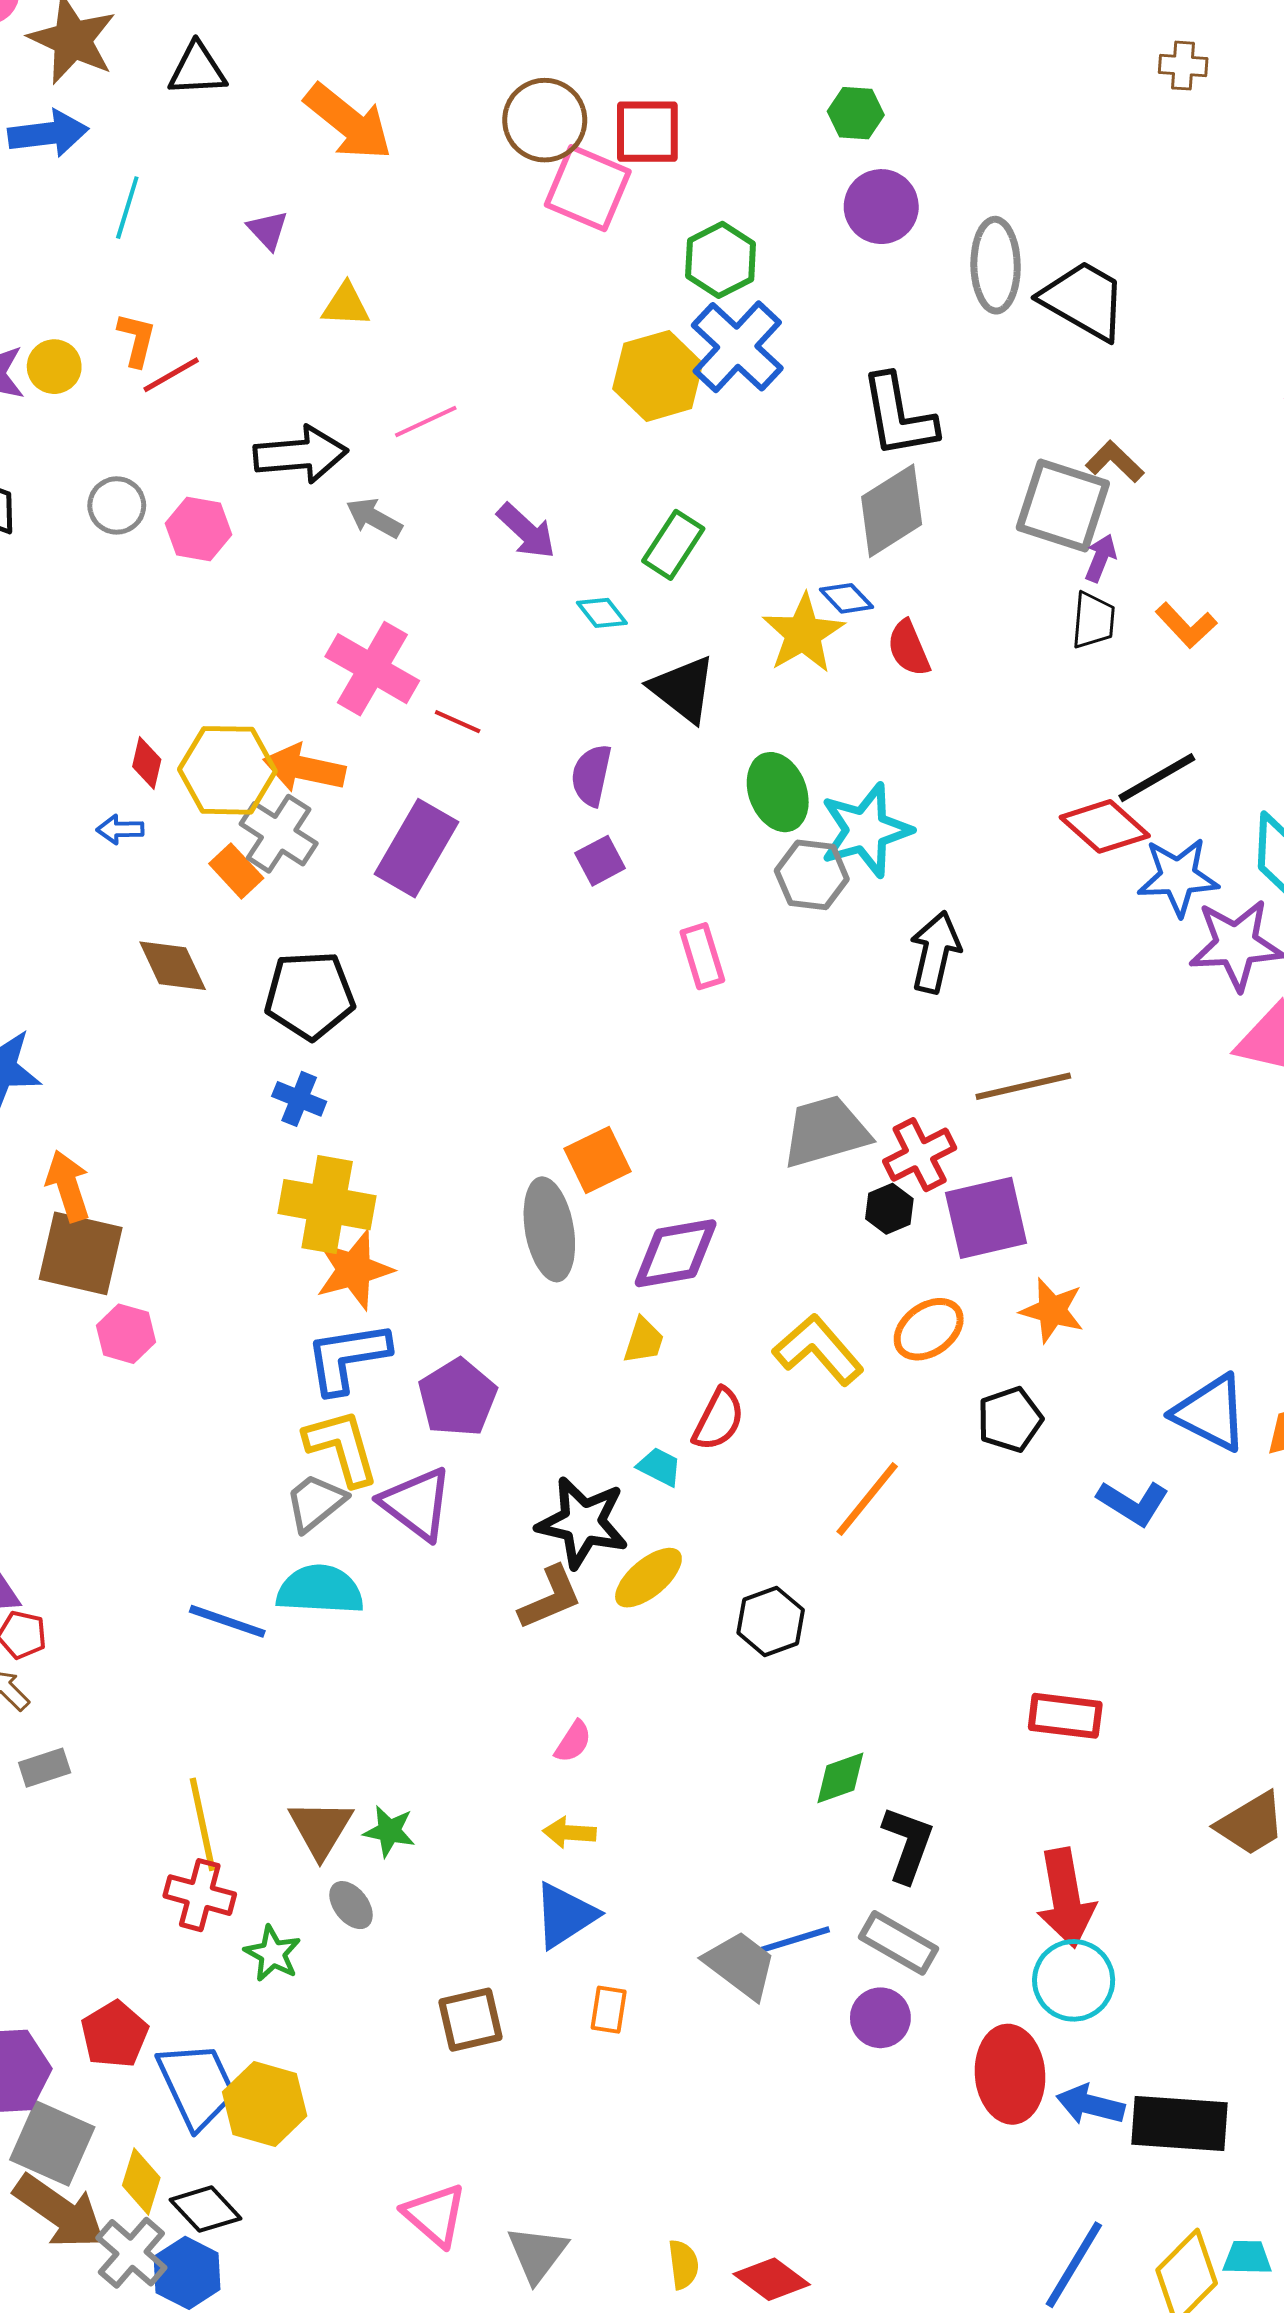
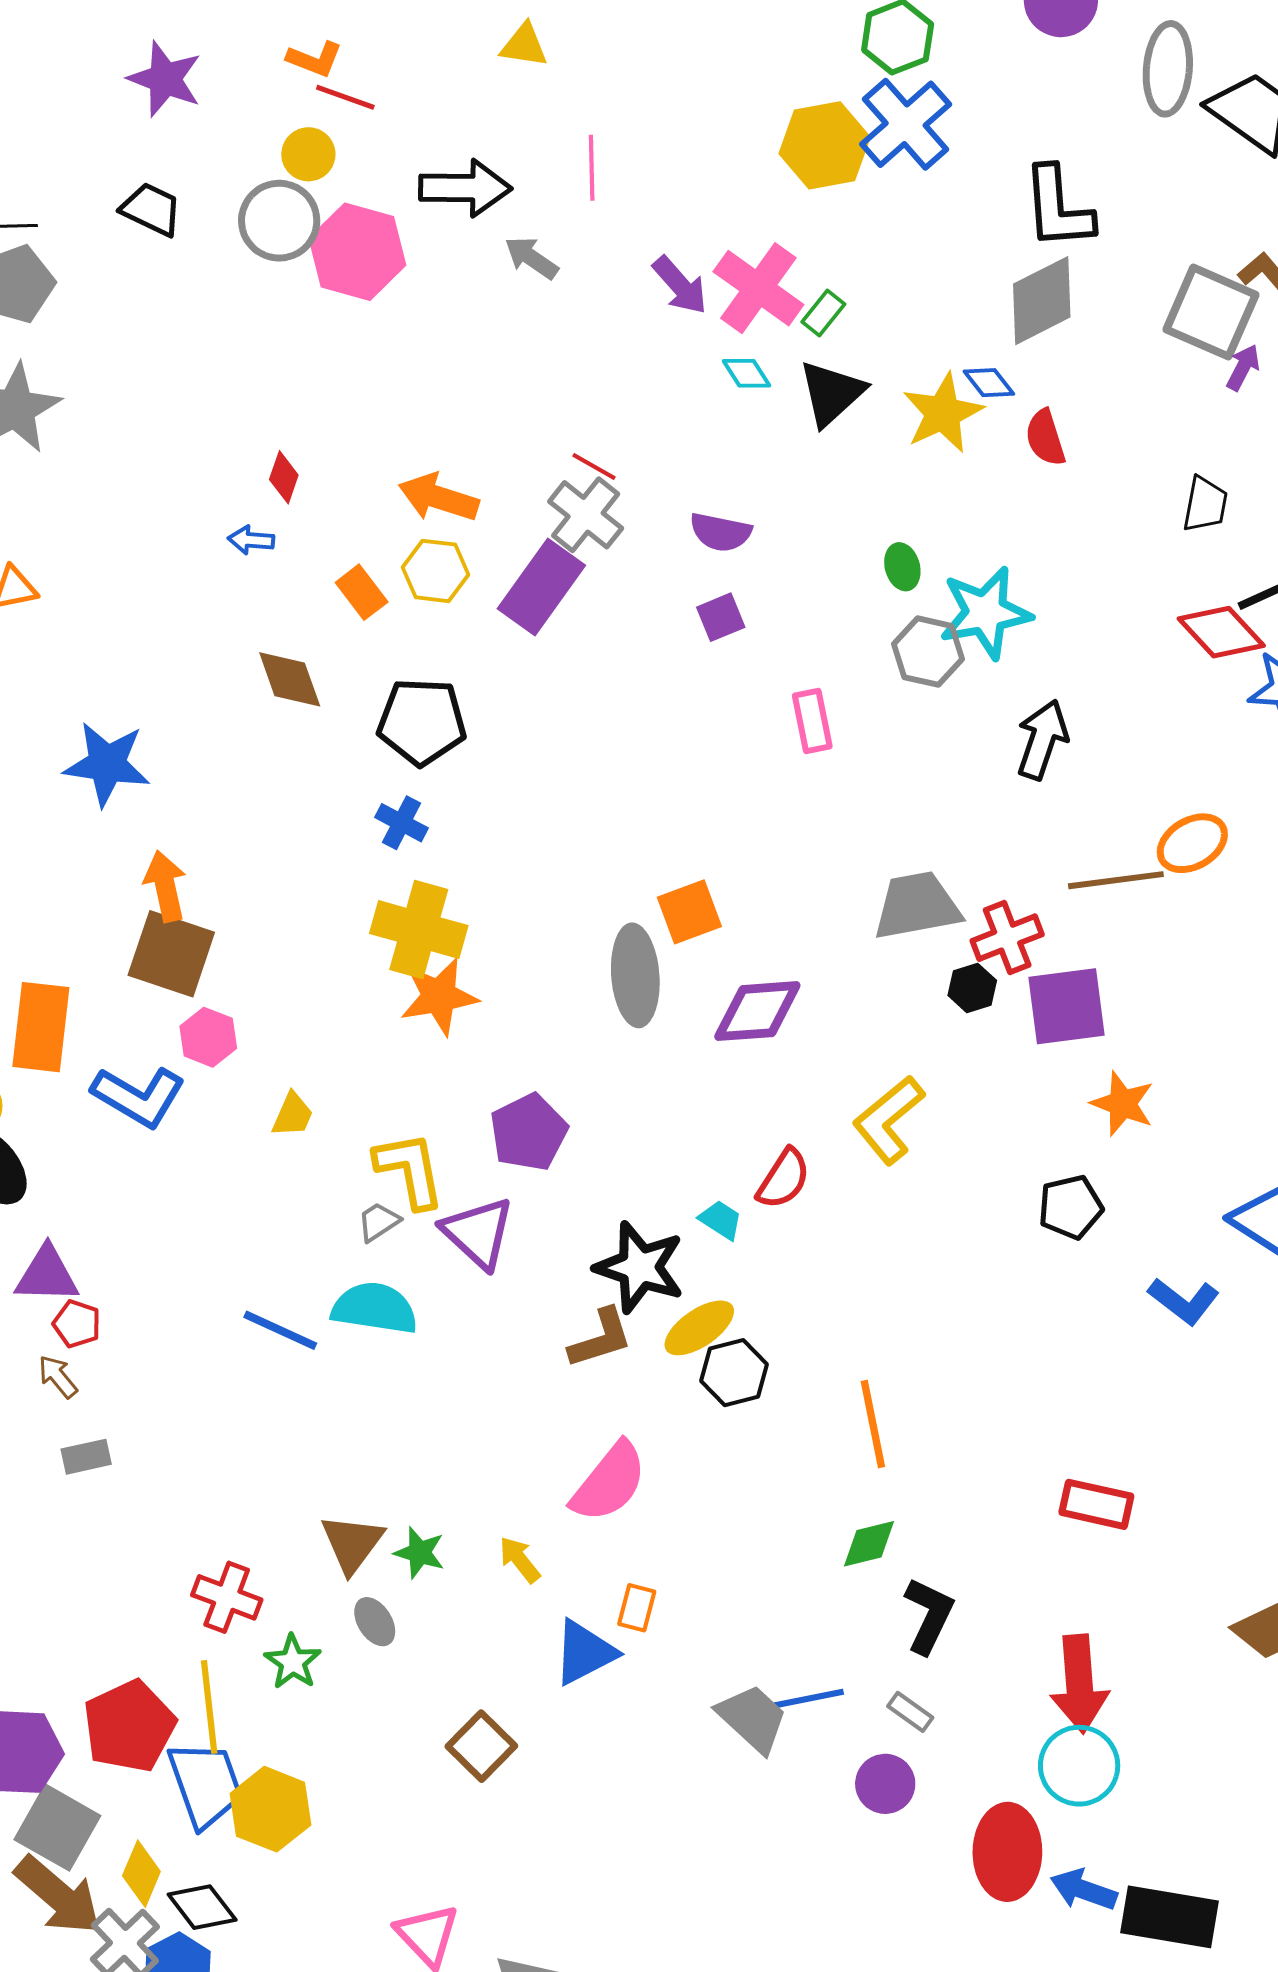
orange L-shape: (137, 340) -> (315, 59), turned 92
yellow circle: (54, 367) -> (308, 154), moved
red line: (171, 375) -> (345, 97), turned 44
pink line: (426, 421) -> (592, 168), turned -72
gray circle: (117, 505) -> (279, 221), size x1.4
pink hexagon: (199, 529) -> (357, 252), size x1.5
green rectangle: (673, 545) -> (823, 313), size x0.7
black trapezoid: (1093, 620) -> (1205, 504), moved
pink cross: (372, 669) -> (758, 288), moved
black triangle: (683, 689) -> (832, 393), moved, turned 34
yellow hexagon: (227, 770) -> (436, 571), moved, size x0.7
purple semicircle: (591, 775) -> (721, 532), turned -96
green ellipse: (778, 792) -> (902, 567), size x0.6
gray cross: (279, 834) -> (586, 515), moved
orange ellipse: (929, 1329) -> (1192, 843), moved
yellow trapezoid: (644, 1341) -> (293, 1115), moved
yellow L-shape: (818, 1350) -> (889, 1120), turned -94
blue L-shape: (347, 1357) -> (139, 1096), moved, turned -146
orange line: (867, 1499) -> (873, 1424), moved, turned -56
gray trapezoid: (315, 1502) -> (379, 1222), size x0.7
black hexagon: (771, 1621) -> (734, 1373), moved
pink semicircle: (573, 1742) -> (609, 1482), size x2.0
yellow line: (202, 1824) -> (209, 1707), moved
yellow arrow: (569, 1833) -> (520, 1560), moved, turned 42
gray rectangle: (898, 1943) -> (910, 1712), size x0.6
orange rectangle: (609, 2010) -> (637, 1608), moved
brown square: (470, 2020) -> (481, 1746), turned -38
red pentagon: (115, 2034) -> (129, 1726), size x1.4

